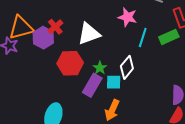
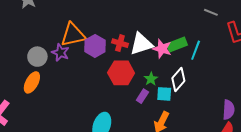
pink star: (127, 17) -> (162, 49), moved
red cross: (55, 27) -> (120, 43), moved, turned -35
green rectangle: (169, 37) -> (177, 45), moved
purple rectangle: (92, 85) -> (142, 96), size x0.6

